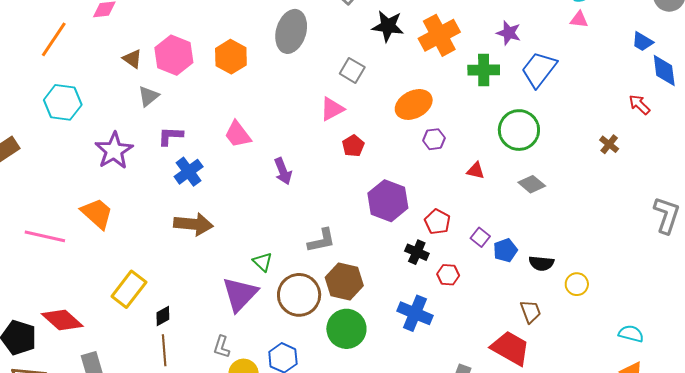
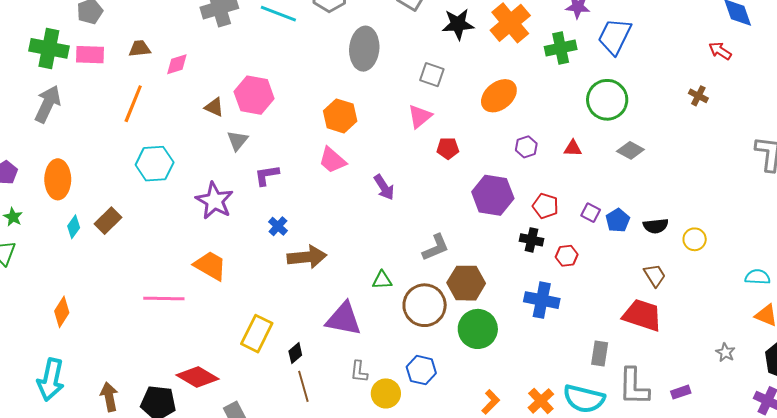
orange hexagon: (231, 57) -> (340, 116), moved
purple hexagon: (434, 139) -> (526, 147), moved
red pentagon: (353, 146) -> (448, 148), turned -30
blue cross: (189, 172) -> (278, 226), moved, size x0.7
green triangle: (263, 262) -> (382, 280), turned -35
purple triangle: (240, 294) -> (344, 319), moved, turned -51

